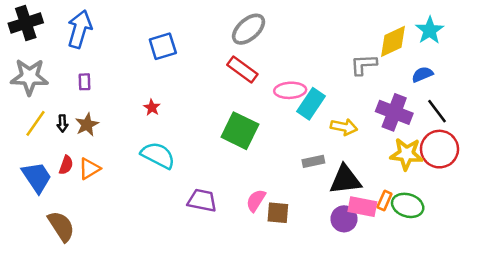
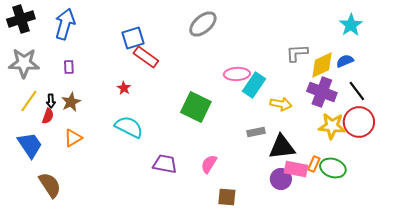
yellow diamond: (393, 41) -> (322, 65), moved
red rectangle: (242, 70) -> (146, 57), moved
red semicircle: (66, 165) -> (48, 116), moved
brown square: (278, 213) -> (227, 197), moved

